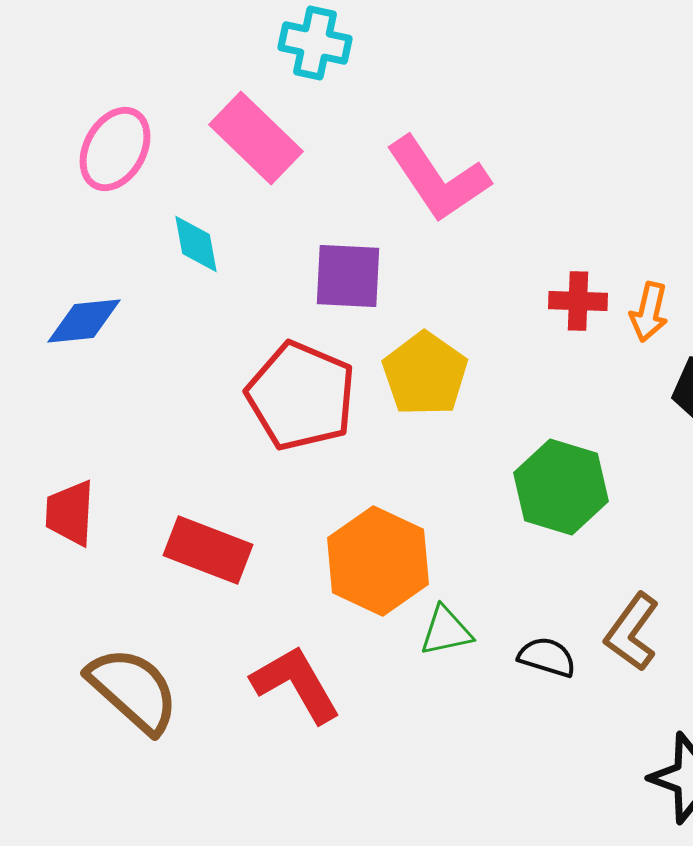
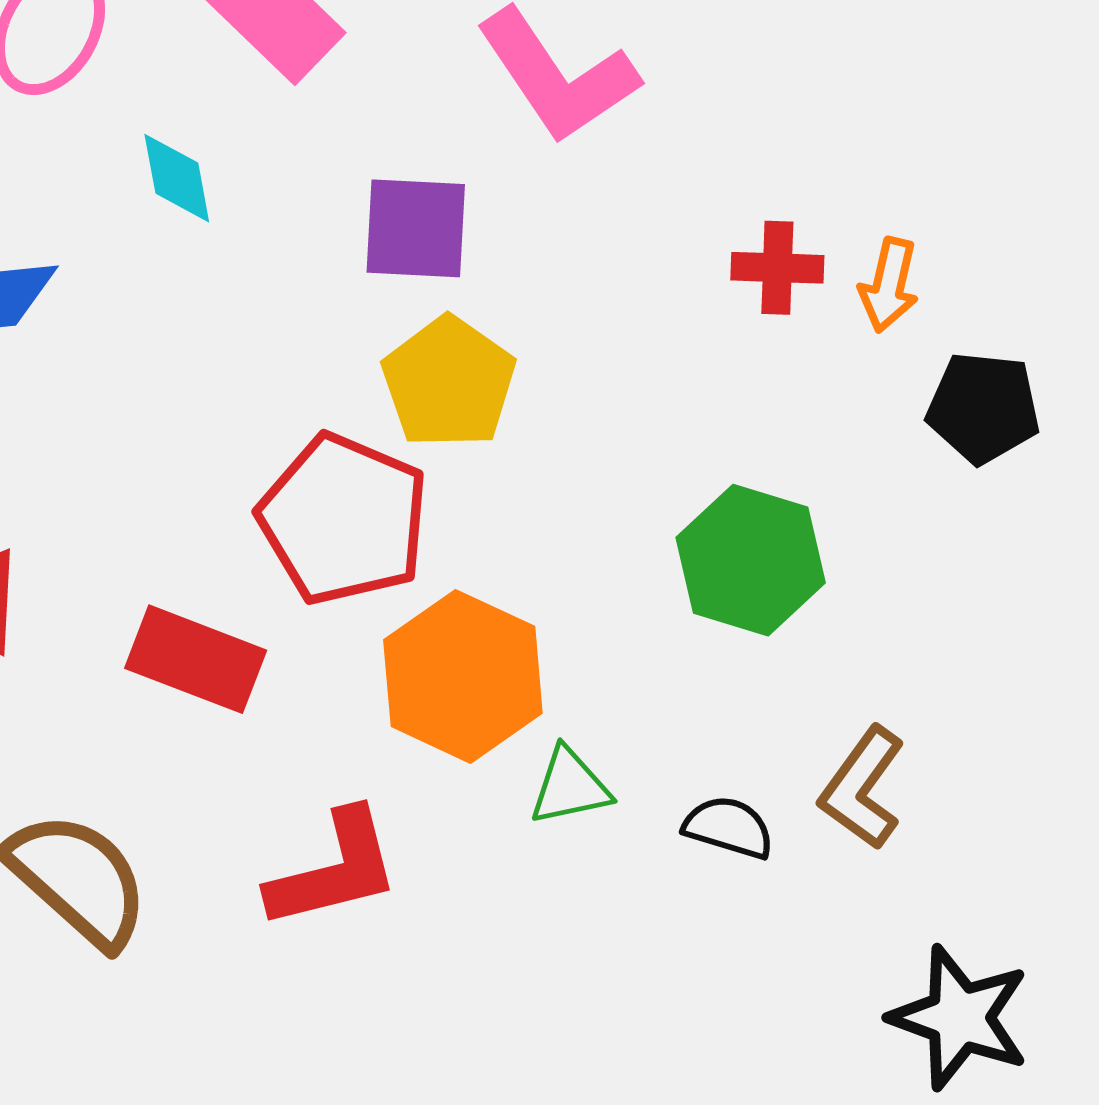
yellow pentagon: (425, 374) -> (449, 382), moved
red pentagon: (301, 396) -> (343, 519), moved
red L-shape: (296, 684) -> (334, 870), turned 106

